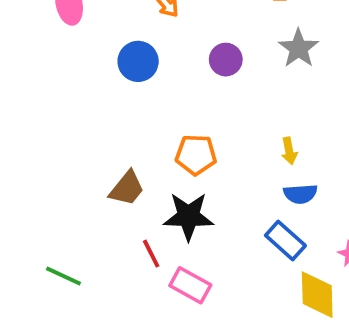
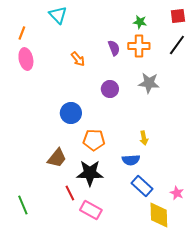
gray star: (299, 48) -> (149, 83), turned -30
blue circle: (138, 61) -> (71, 113), moved
blue semicircle: (300, 194) -> (131, 160), moved
green line: (63, 276) -> (23, 205), turned 42

